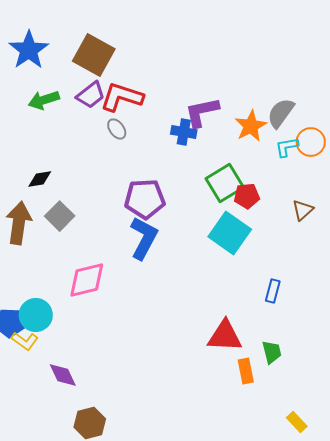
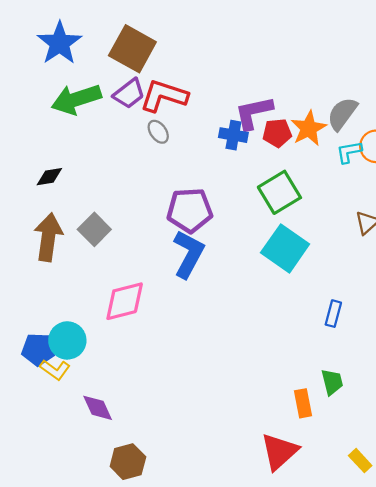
green arrow: (44, 100) -> (76, 99), size x1.4
black diamond: (40, 179) -> (49, 177), moved
red pentagon: (247, 196) -> (277, 133), moved
red triangle: (225, 336) -> (279, 452), moved, turned -45

